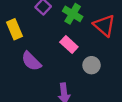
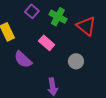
pink rectangle: (69, 45) -> (47, 43), moved

